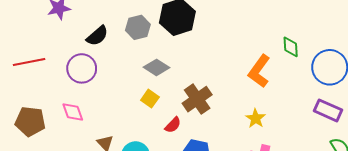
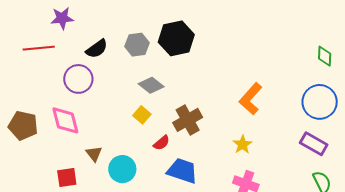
green diamond: (291, 47) -> (325, 56), moved
red line: (29, 62) -> (39, 48), moved
pink diamond: (73, 112) -> (65, 120), size x1.4

